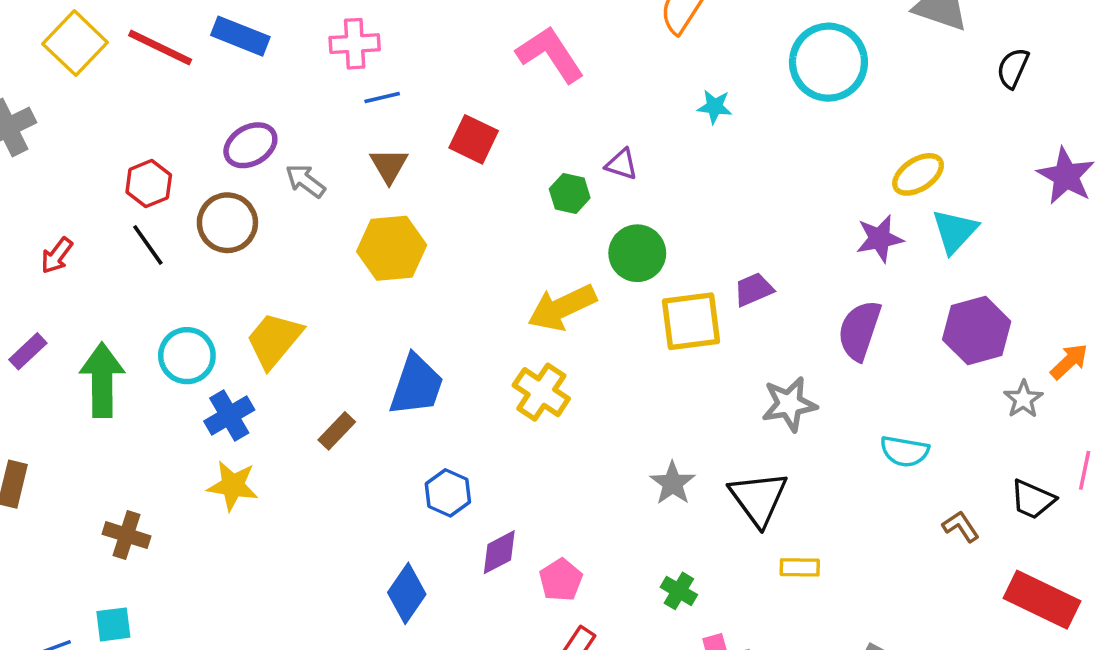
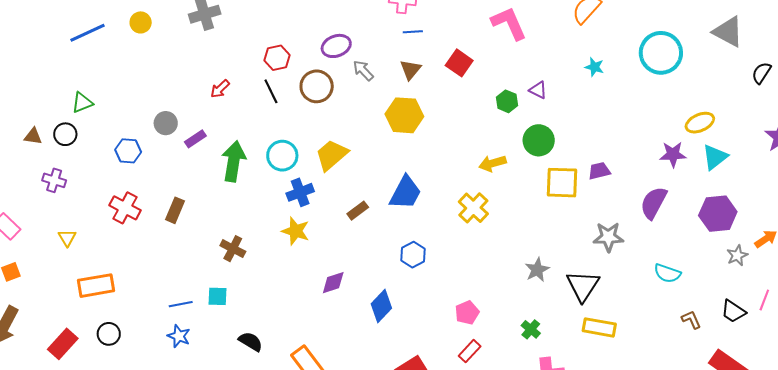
yellow arrow: (562, 308) -> (492, 163), size x0.7
purple diamond: (499, 552) -> (333, 283), moved
yellow rectangle: (800, 567) -> (599, 327), size x1.5

